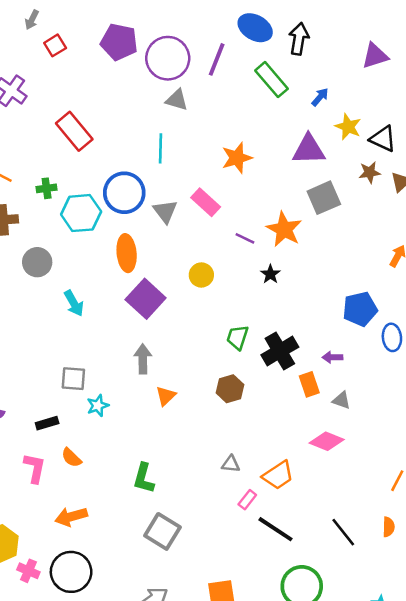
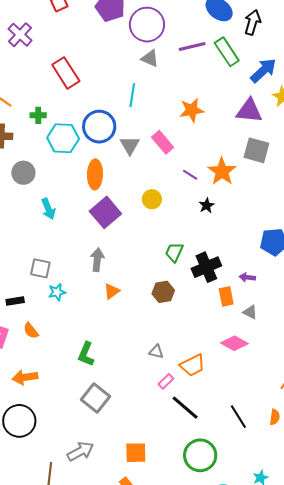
purple line: (217, 59) -> (192, 47), moved, turned 48
blue arrow: (320, 97) -> (263, 70), size x1.8
gray square: (324, 198) -> (256, 150), turned 32

